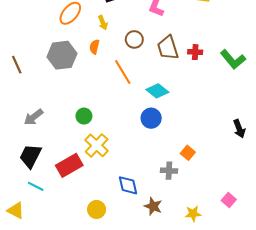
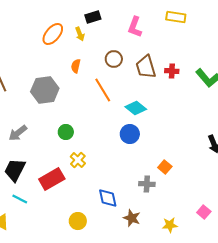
yellow arrow: (103, 23) -> (80, 34), moved
gray hexagon: (62, 55) -> (45, 90), moved
yellow cross: (97, 145) -> (78, 160), size x0.7

